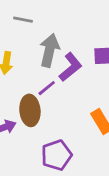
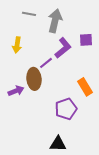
gray arrow: (50, 50) -> (55, 21), moved
purple pentagon: (57, 155) -> (66, 109), moved

